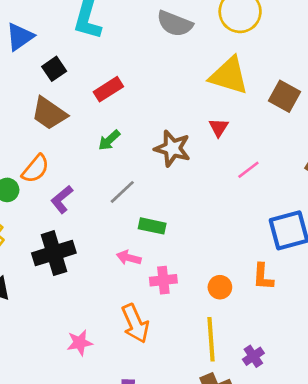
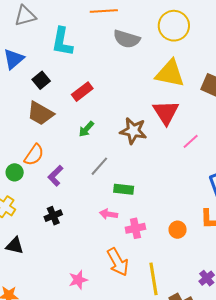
red triangle: (219, 127) -> (166, 112), size x1.8
black cross: (54, 253) -> (53, 216), size x0.6
yellow line: (211, 339) -> (153, 279), moved

